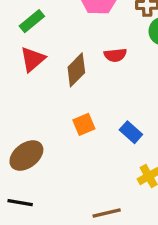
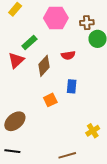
green rectangle: (32, 21) -> (29, 43), moved
blue rectangle: (131, 132) -> (72, 86), moved, turned 56

